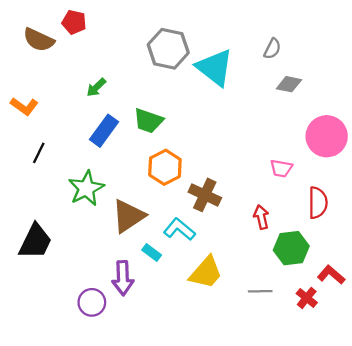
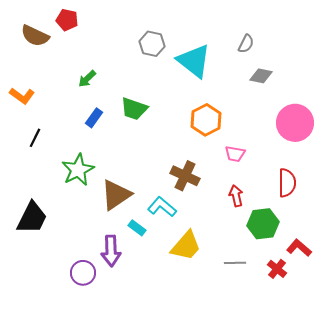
gray hexagon: (168, 49) -> (152, 44), size x0.7
blue rectangle: (104, 131) -> (94, 118), size x0.7
orange hexagon: (165, 167) -> (206, 120), moved
pink trapezoid: (281, 168) -> (235, 154), moved

